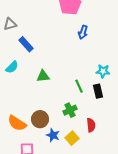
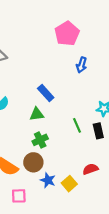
blue rectangle: (26, 44) -> (46, 93), moved
green cross: (70, 110) -> (40, 140), moved
red semicircle: (91, 125) -> (90, 169), turned -104

